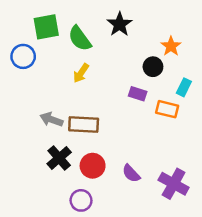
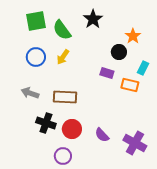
blue circle: (23, 56) -> (36, 57), moved
gray arrow: (51, 119) -> (30, 93), moved
black cross: (59, 158) -> (46, 123), turned -30

